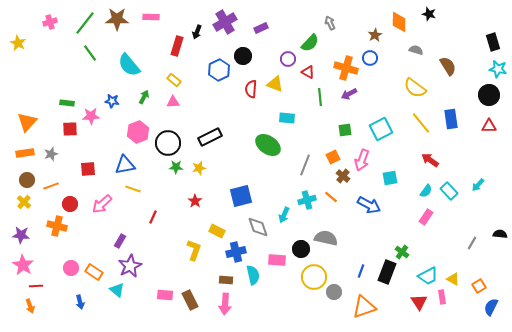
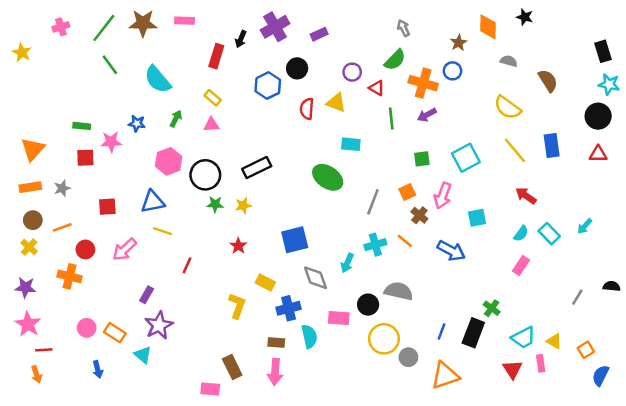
green semicircle: (310, 43) -> (395, 60), moved
pink rectangle: (165, 295) -> (210, 389), moved

